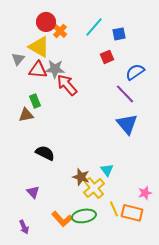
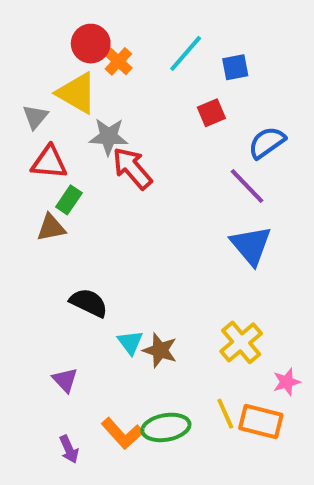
red triangle: (38, 70) -> (49, 162), moved
green rectangle: (35, 101) -> (69, 200), turned 56
cyan triangle: (107, 170) -> (130, 342), moved
yellow cross: (94, 188) -> (241, 342), moved
purple arrow: (24, 227) -> (69, 449), moved

